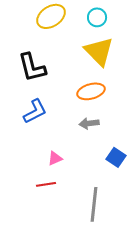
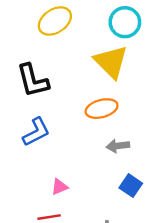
cyan circle: (97, 17) -> (125, 22), moved, size x1.4
gray arrow: (89, 123) -> (118, 146), moved

